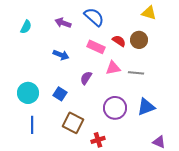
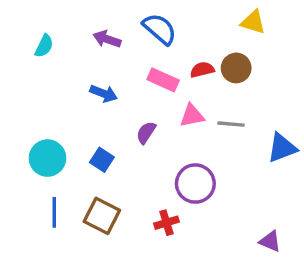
red semicircle: (119, 41) -> (202, 70), turned -48
blue triangle: (146, 107) -> (282, 148), moved
brown square: (73, 123) -> (102, 216), moved
red cross: (98, 140) -> (166, 223), moved

